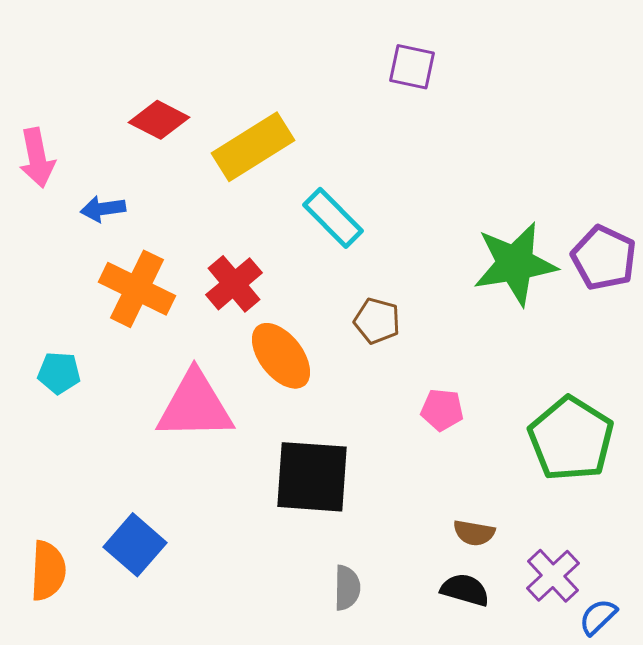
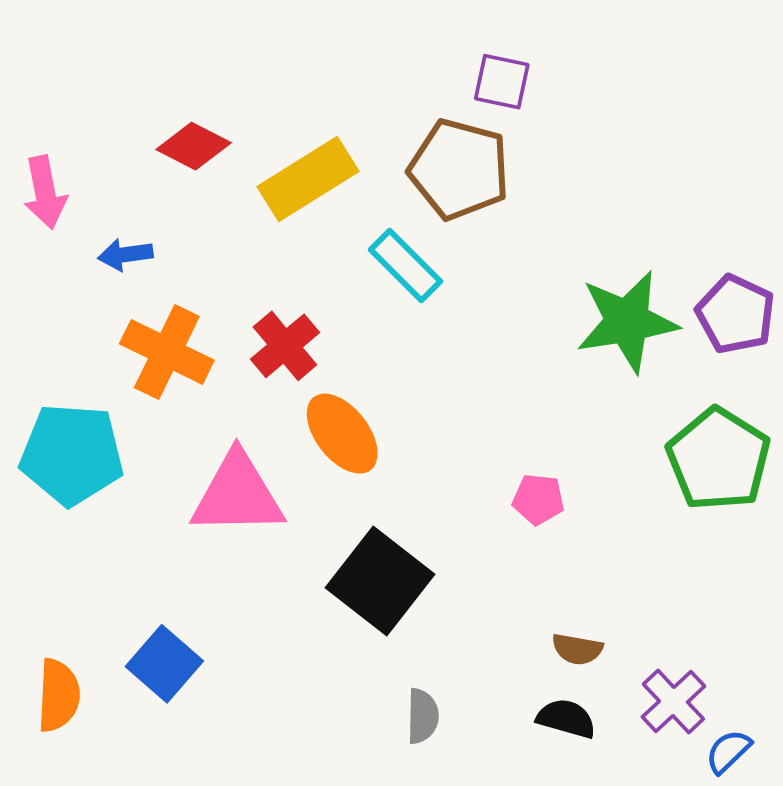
brown pentagon: (377, 321) -> (459, 169), moved, size x1.8
cyan pentagon: (59, 373) -> (72, 454), size x2.0
green pentagon: (571, 439) -> (719, 459), moved
black square: (312, 477) -> (380, 581), turned 34

